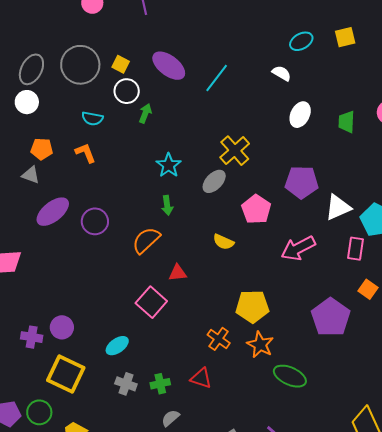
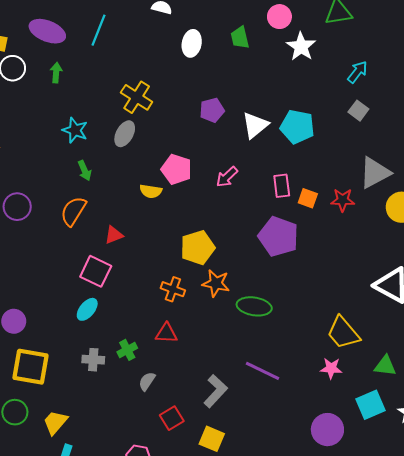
green arrow: (145, 113) -> (56, 73), moved
purple pentagon: (302, 182) -> (212, 110), size x0.7
pink pentagon: (256, 209) -> (176, 169), moved
pink arrow: (298, 248) -> (227, 177), size x0.7
pink rectangle: (356, 249) -> (282, 186), moved
cyan ellipse: (117, 346) -> (87, 309), moved

